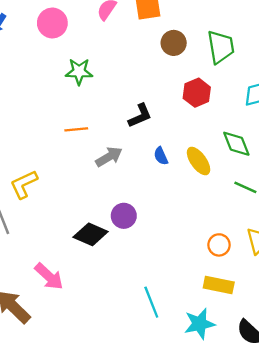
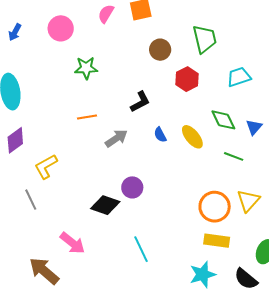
brown circle: (174, 43) -> (160, 50), moved
orange circle: (219, 245) -> (215, 207), size x1.6
cyan line: (151, 302) -> (141, 249), moved

